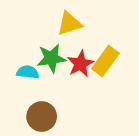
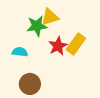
green star: (51, 58) -> (37, 26), moved

